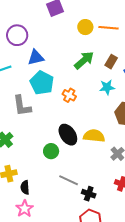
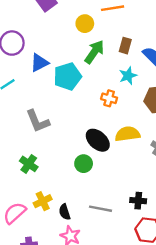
yellow circle: (85, 27) -> (85, 24), moved
cyan pentagon: (42, 83) -> (67, 76), moved, turned -30
orange cross: (69, 95) -> (109, 98), moved
gray line: (69, 180) -> (100, 209), moved

